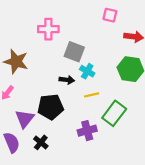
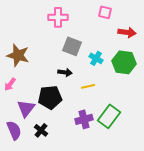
pink cross: (48, 29) -> (58, 17), moved
cyan cross: (87, 71) -> (96, 58), moved
green rectangle: (114, 113) -> (109, 116), moved

